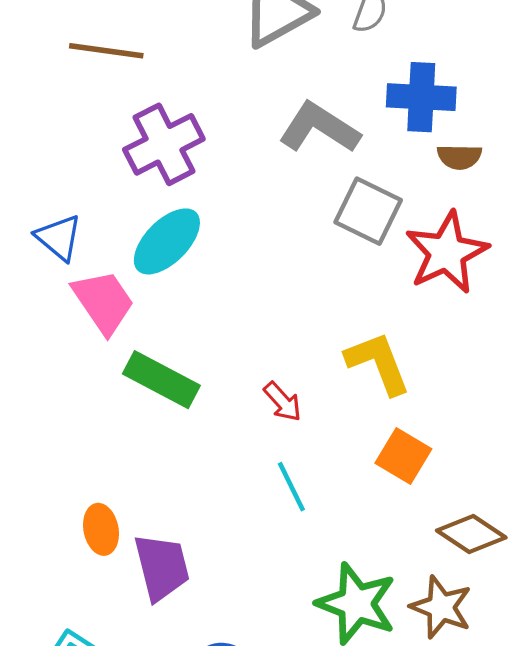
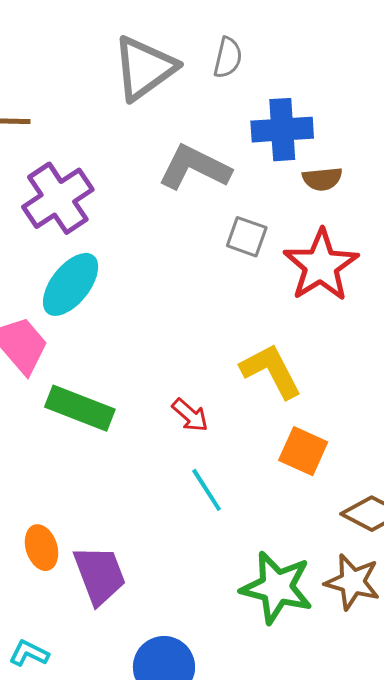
gray square: (368, 211) -> (247, 237), size x0.7

